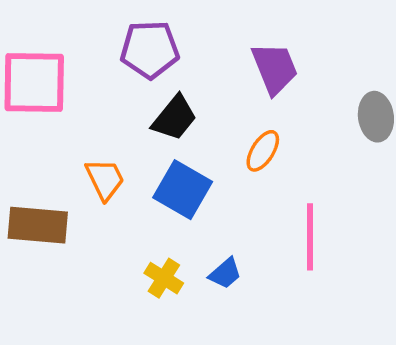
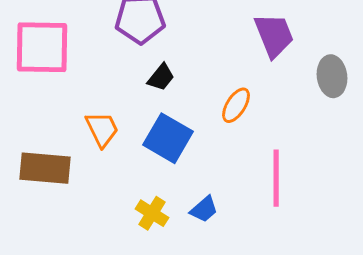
purple trapezoid: (275, 68) -> (274, 35), moved
black trapezoid: (174, 118) -> (161, 77), size x0.7

